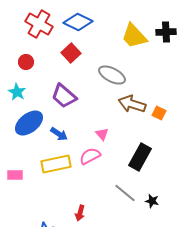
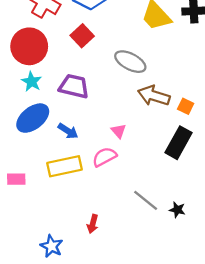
red circle: (26, 62) -> (29, 46), size x2.0
cyan star: (17, 92) -> (32, 82), moved
purple trapezoid: (64, 96) -> (74, 86), turned 152
black rectangle: (140, 157) -> (179, 143), moved

